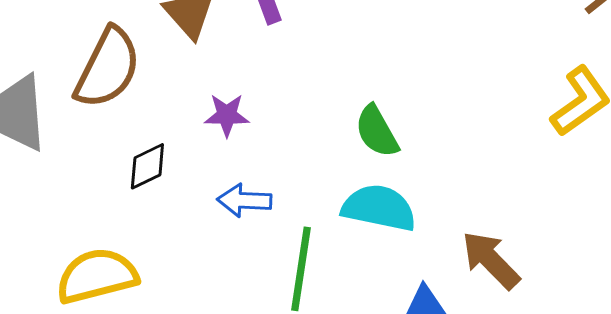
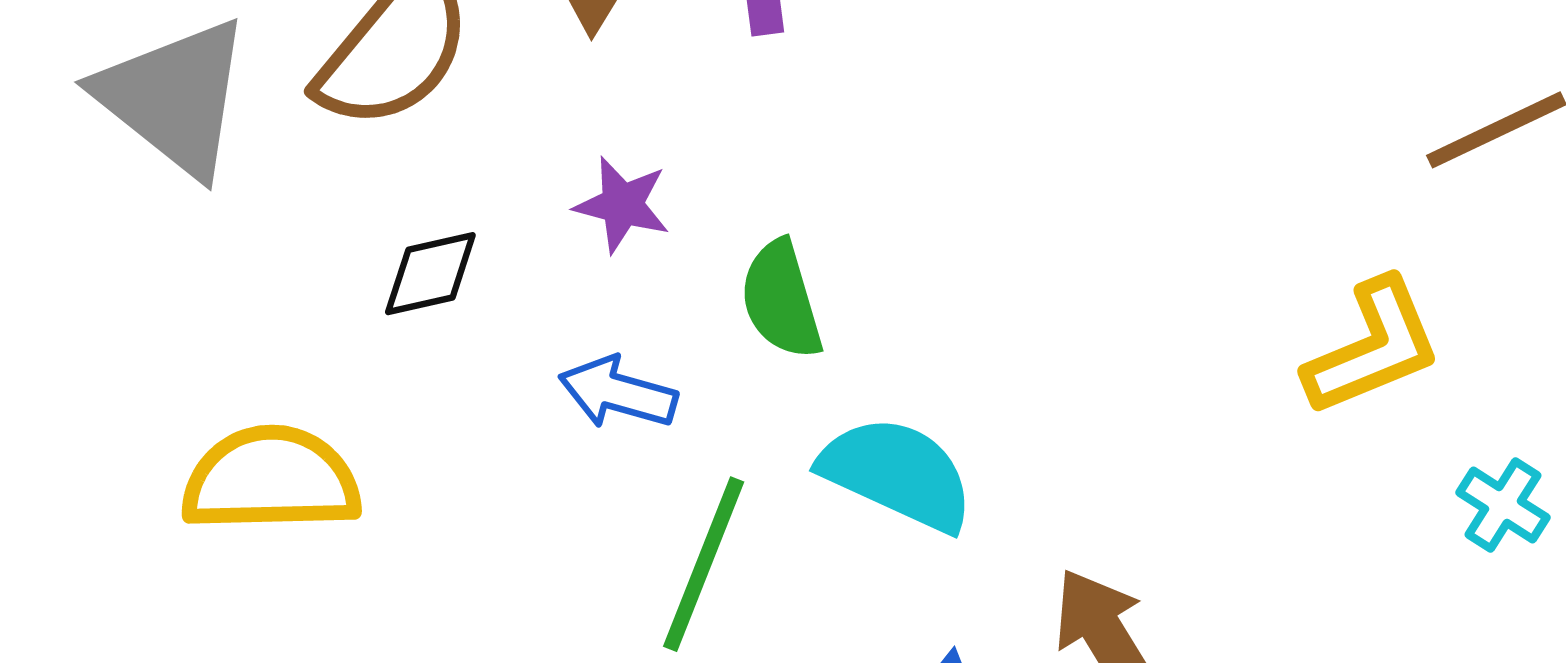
green semicircle: (377, 131) -> (781, 300), moved

